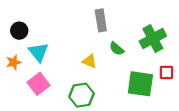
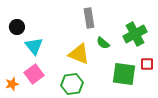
yellow triangle: (89, 61) -> (79, 54), size x1.6
orange star: (14, 62) -> (12, 84), moved

